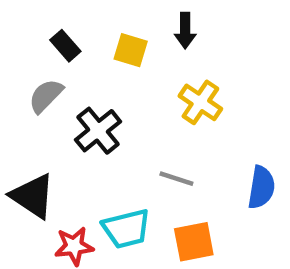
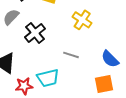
blue semicircle: (261, 187) -> (110, 59), turned 126
orange square: (194, 242) -> (104, 84), moved

